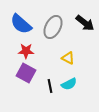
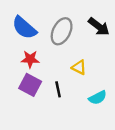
cyan semicircle: (69, 84) -> (98, 98), moved
black line: (50, 86) -> (58, 89), moved

